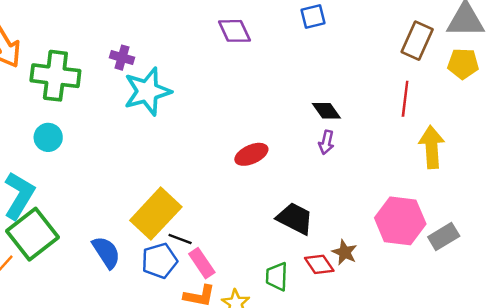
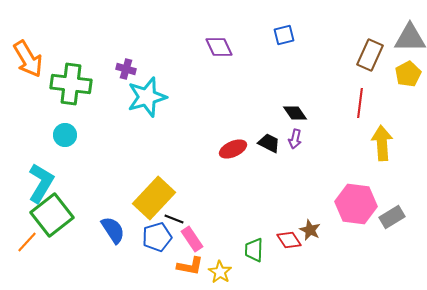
yellow pentagon: (463, 64) -> (408, 74), turned -30
black trapezoid: (295, 218) -> (269, 143), moved, size x0.7

